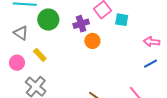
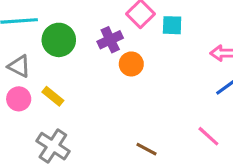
pink circle: (17, 63) -> (19, 99), moved

